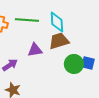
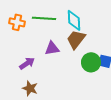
brown trapezoid: (59, 41) -> (76, 39), turned -35

